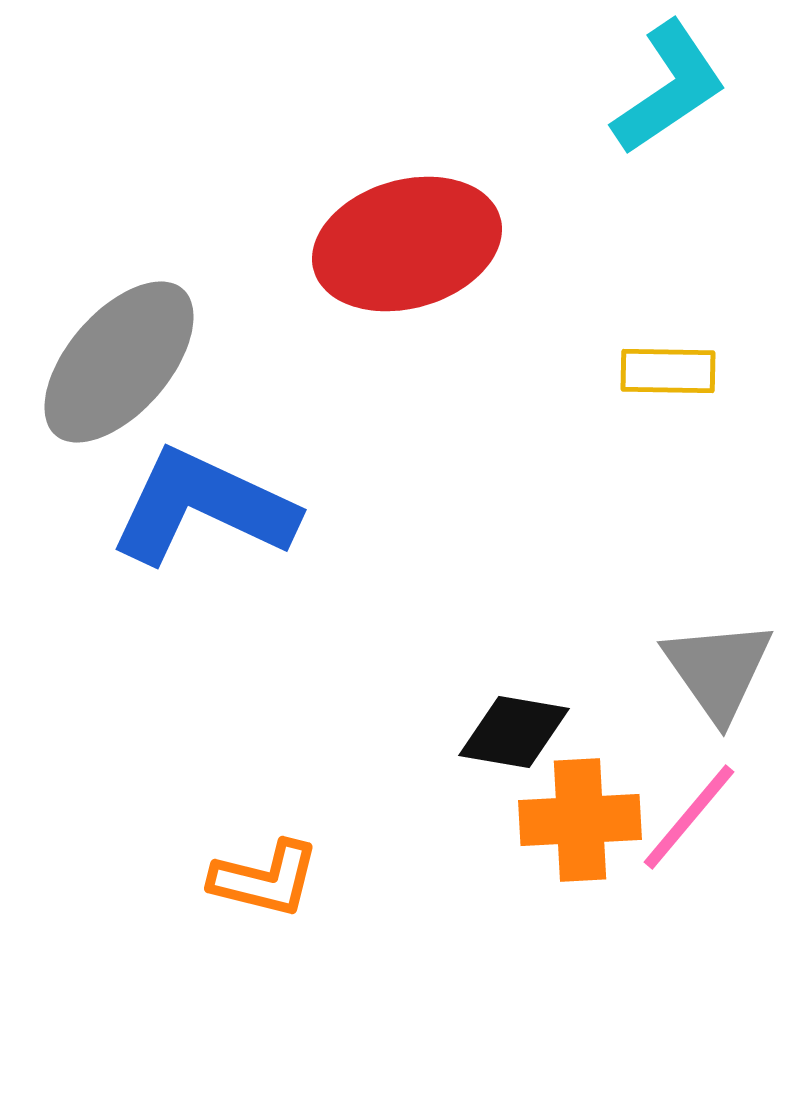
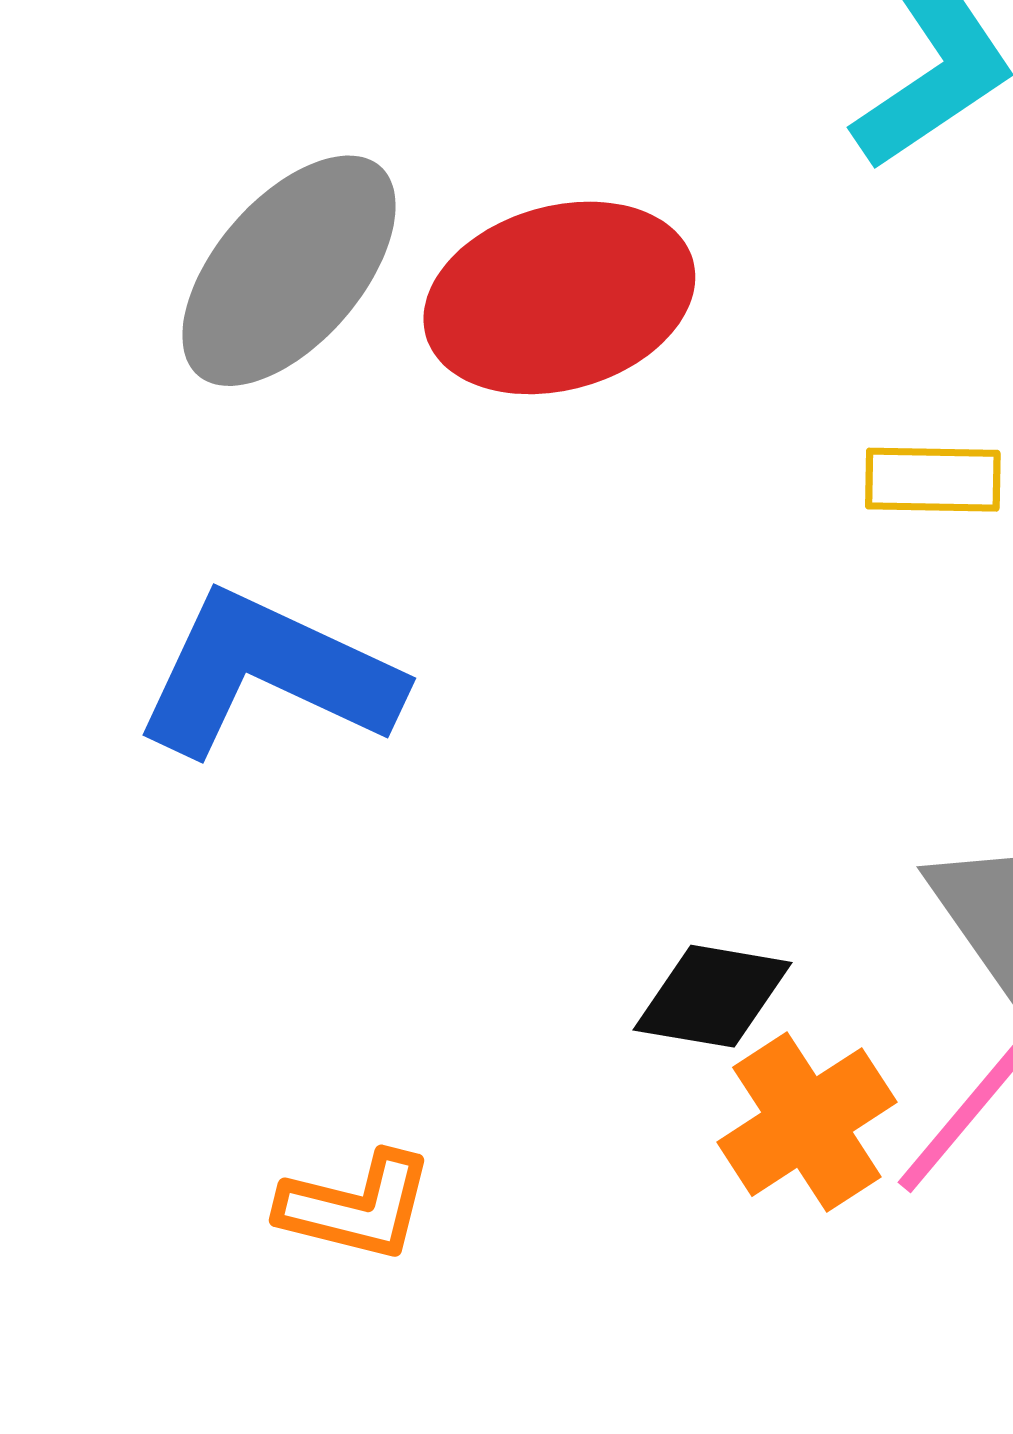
gray ellipse: (119, 362) -> (289, 271), moved
orange cross: (580, 820) -> (807, 1122), turned -30

